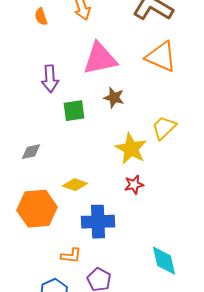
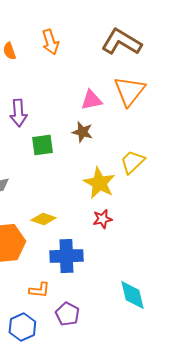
orange triangle: (161, 57) -> (129, 91), turned 44
pink triangle: (100, 59) -> (91, 100), moved, size x0.6

